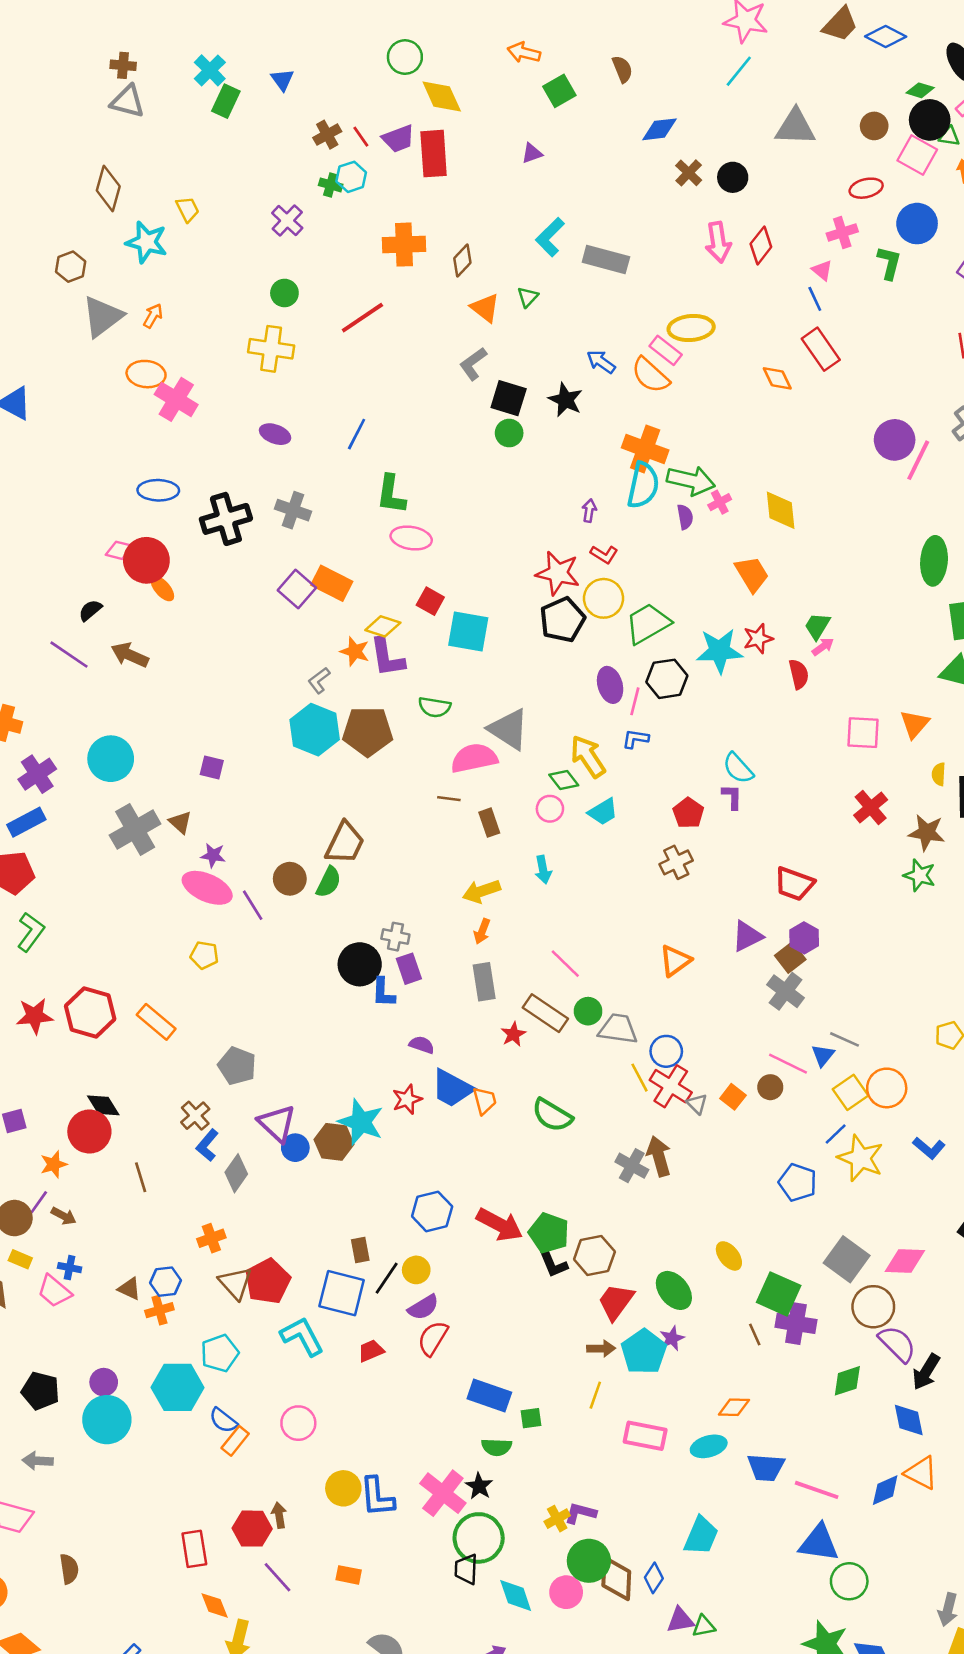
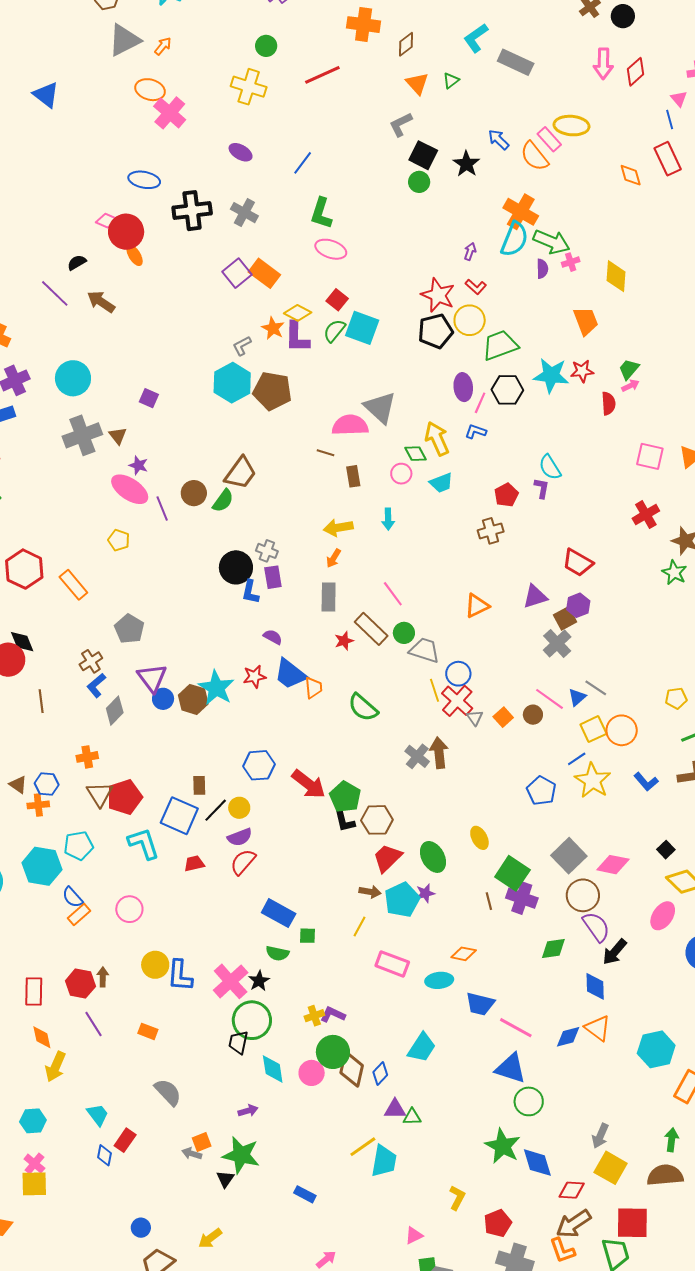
green semicircle: (435, 707) -> (334, 331), moved, turned 110

